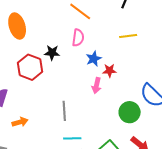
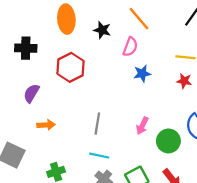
black star: (52, 53) -> (102, 30), moved
red star: (109, 71) -> (184, 81), moved
pink arrow: (97, 85) -> (142, 126), moved

